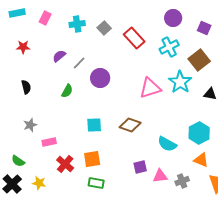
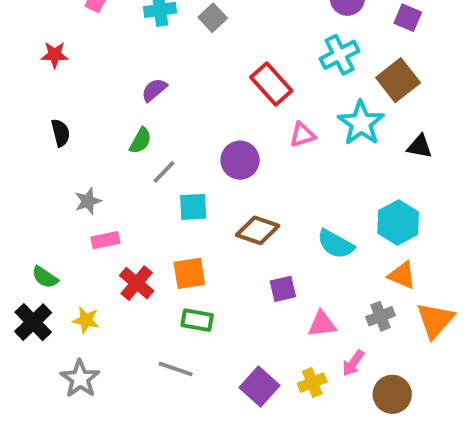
red rectangle: (134, 38) -> (271, 84), moved
purple semicircle: (59, 56) -> (154, 90), moved
gray line: (79, 63) -> (164, 172), moved
purple circle: (100, 78) -> (240, 160), moved
pink triangle: (150, 88) -> (302, 135), size x0.6
gray star: (30, 125) -> (88, 201), moved
brown diamond: (130, 125) -> (258, 230), moved
pink triangle: (160, 176) -> (322, 324), moved
gray cross: (182, 181) -> (381, 316), moved

